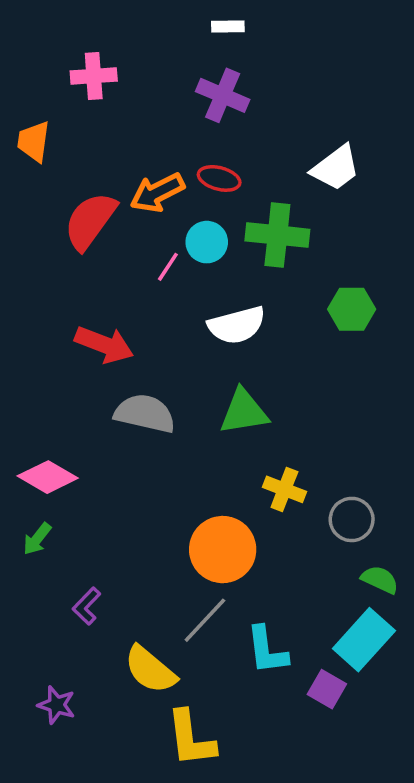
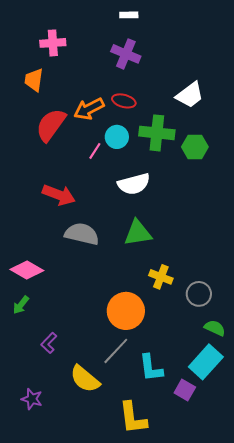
orange trapezoid: (34, 141) -> (34, 80), moved
green hexagon: (352, 309) -> (195, 147), moved
yellow L-shape: (191, 739) -> (133, 418), moved

